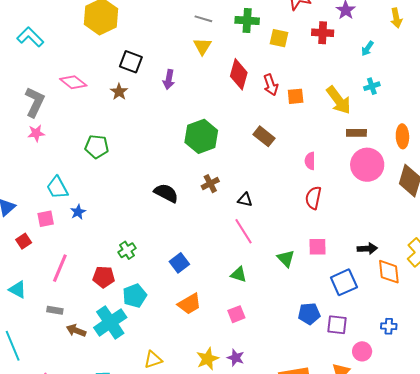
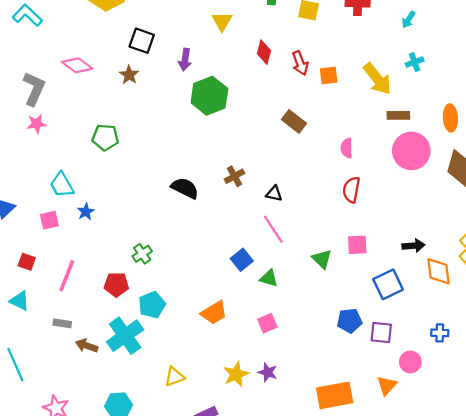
red diamond: (239, 74) -> (264, 52), size x0.7
green hexagon: (201, 136) -> (209, 96), moved
red square: (24, 241) -> (27, 262), moved, turned -35
blue square: (179, 263) -> (242, 260), moved

